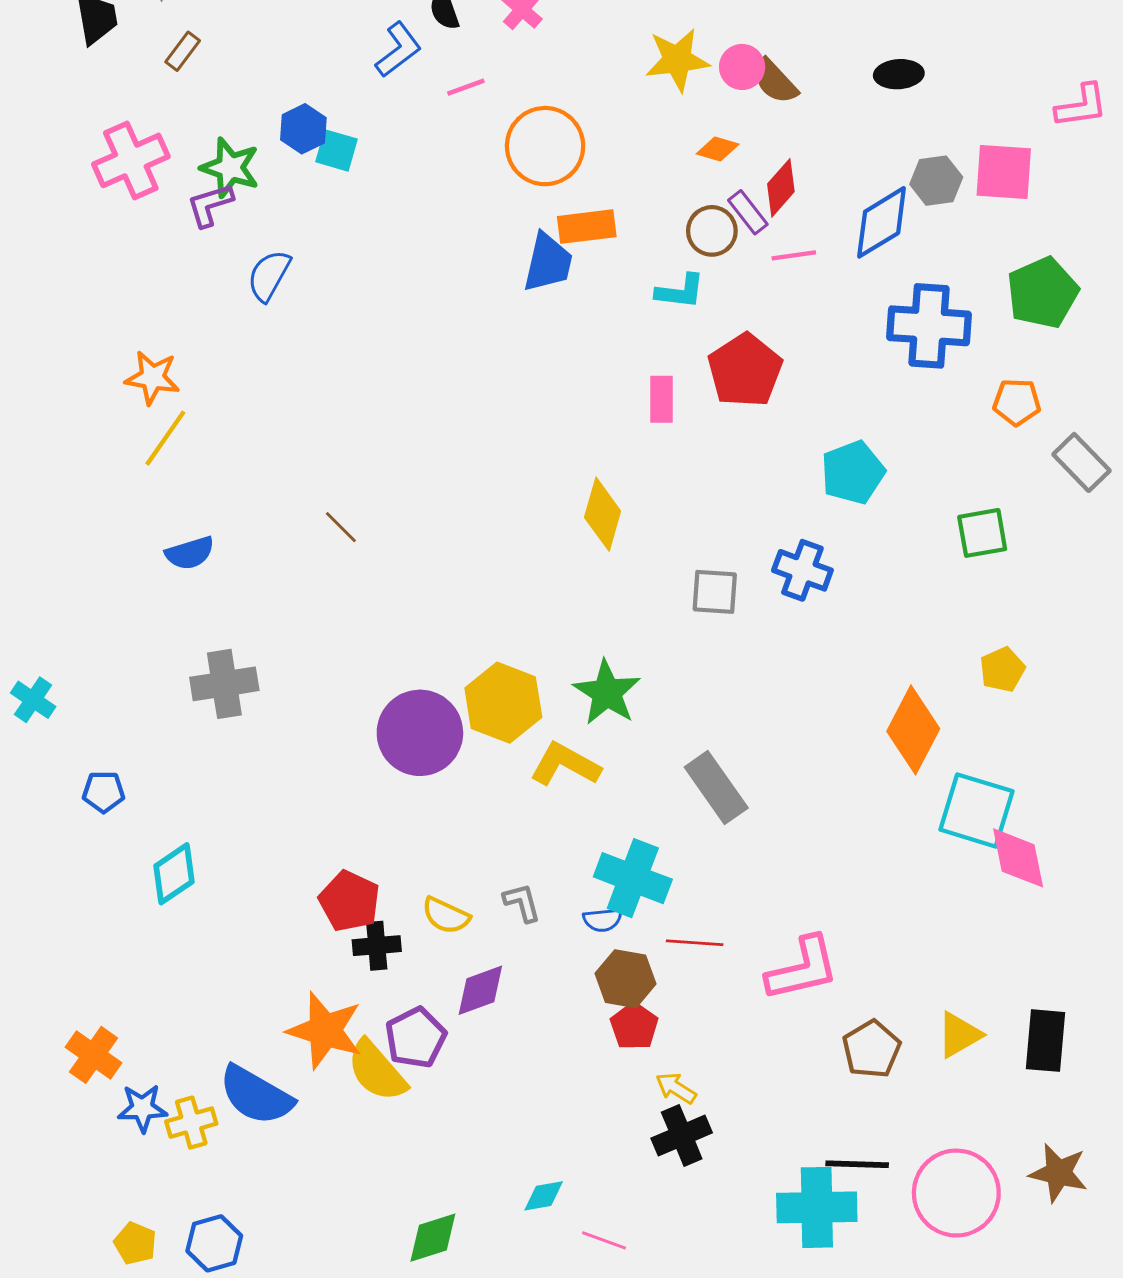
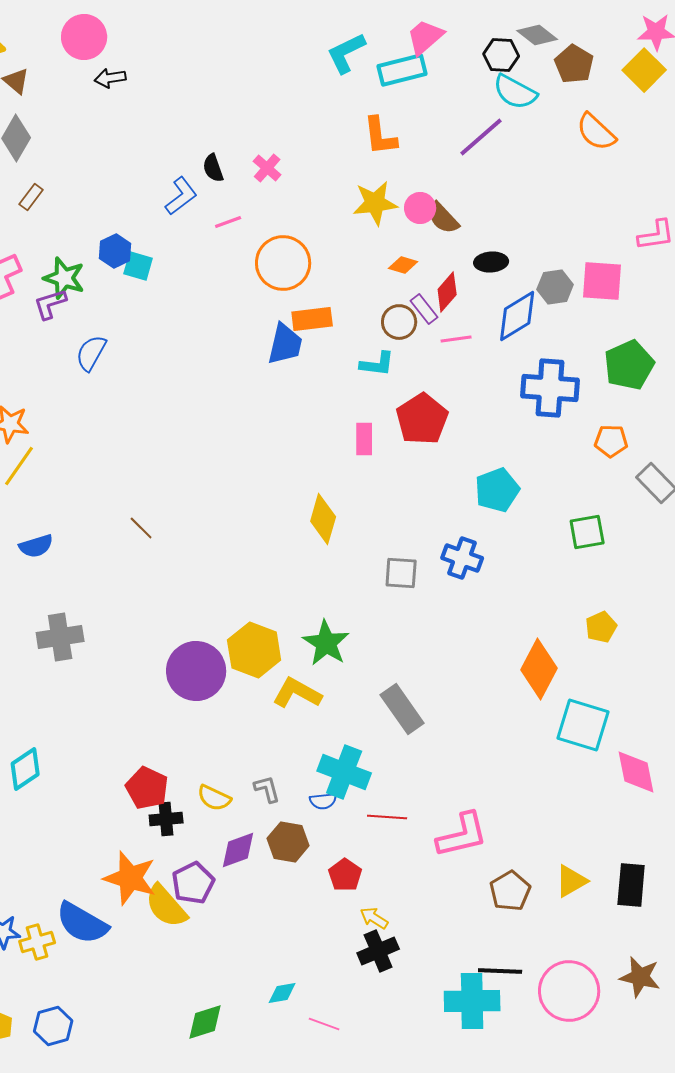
black ellipse: (899, 74) -> (491, 262), moved
pink diamond: (1018, 858) -> (636, 772), moved
brown hexagon: (626, 979) -> (288, 842), moved

